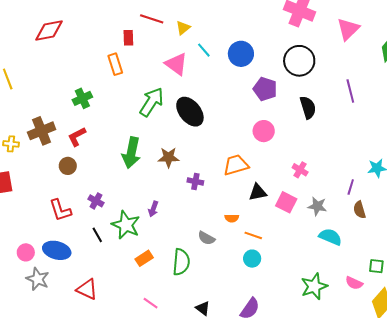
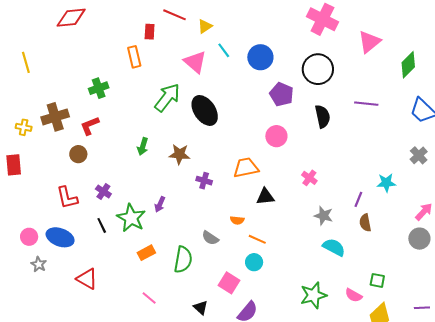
purple line: (350, 91) -> (366, 104), turned -75
green arrow: (131, 153) -> (143, 146), size x0.6
pink square: (286, 202) -> (229, 283), moved
gray star: (38, 279) -> (39, 264), size x0.7

